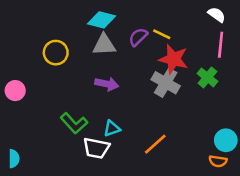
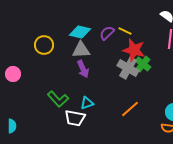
cyan diamond: (102, 20) -> (80, 32), moved
gray triangle: (104, 45) -> (81, 50), moved
green cross: (207, 77) -> (143, 64), moved
purple arrow: (107, 84) -> (83, 69), turned 54
orange line: (155, 144) -> (130, 109), moved

